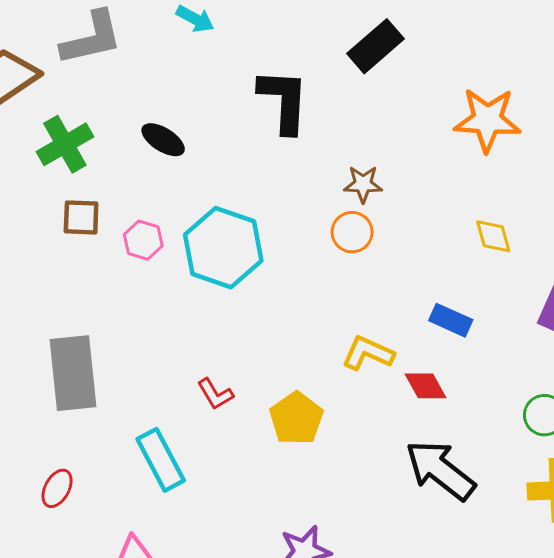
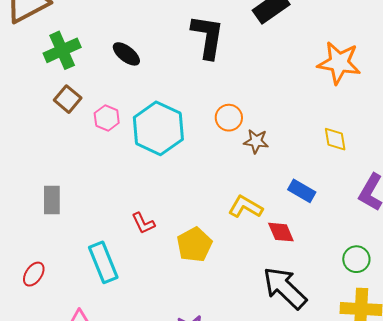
brown star: (363, 184) -> (256, 141), moved
brown square: (81, 217) -> (68, 99), turned 32
orange circle: (352, 232) -> (229, 118), moved
gray rectangle: (73, 373) -> (52, 200), size x0.6

